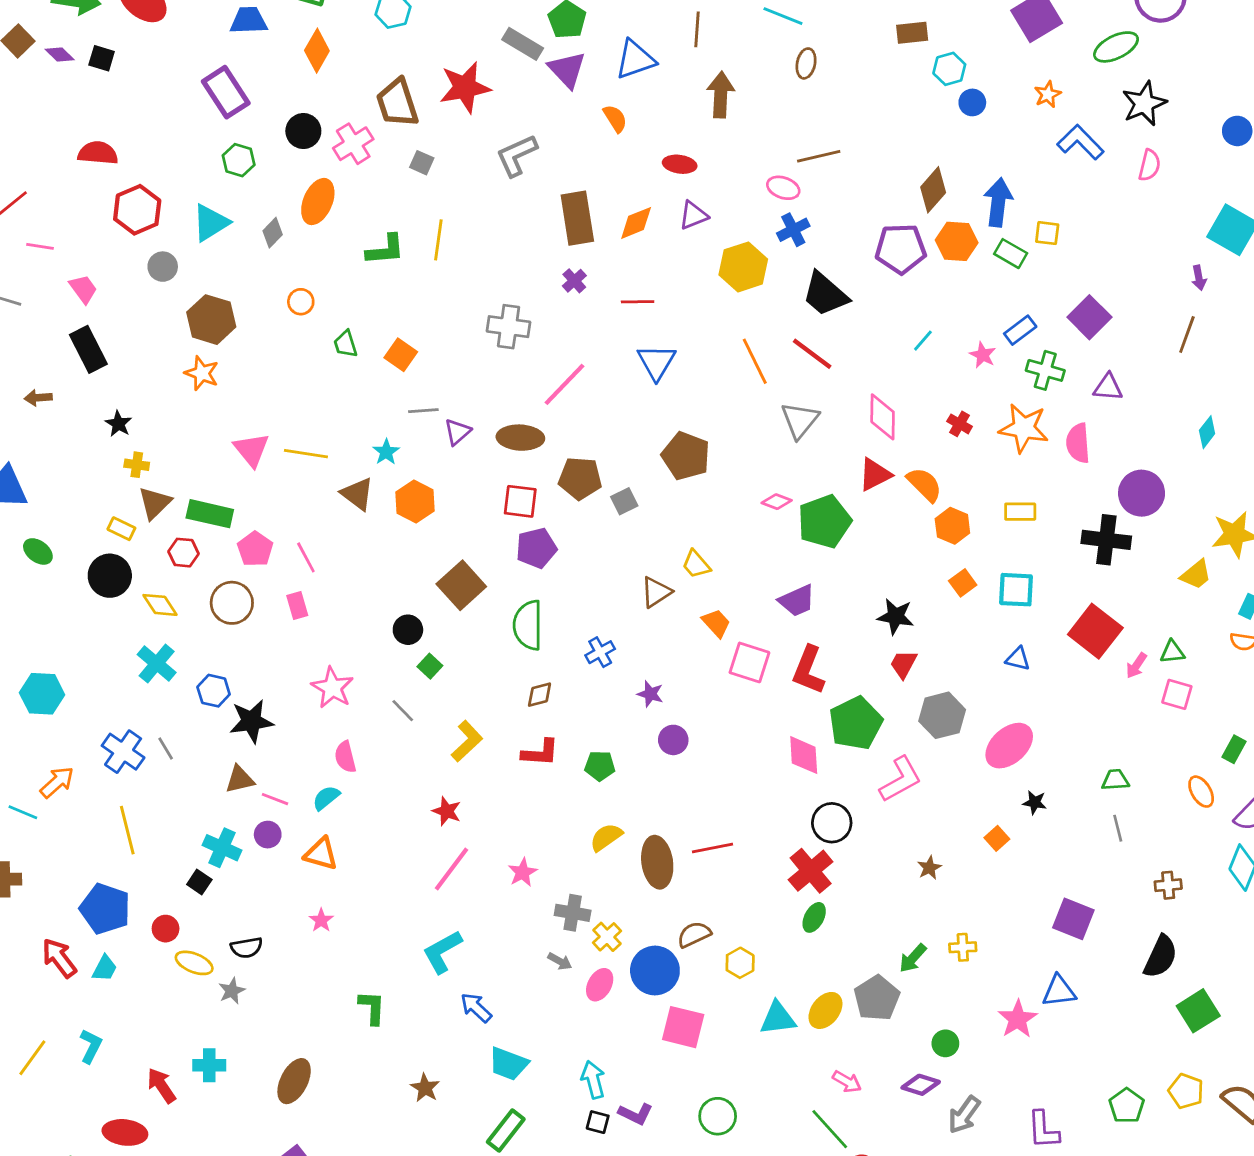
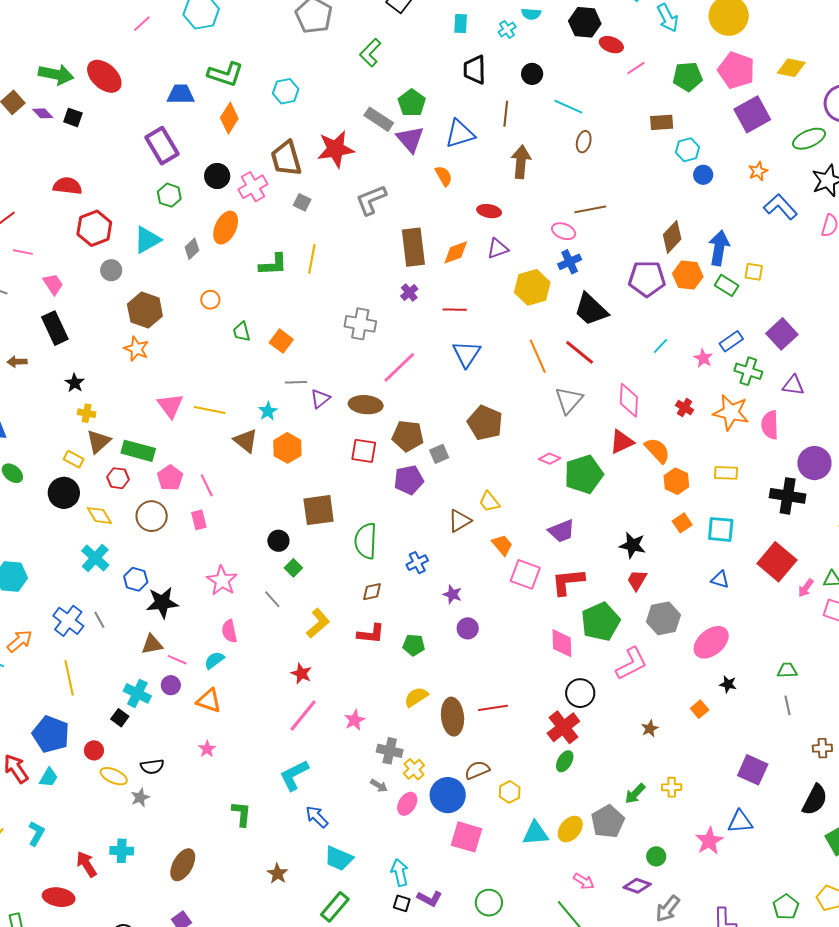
purple pentagon: (536, 548) -> (409, 480), moved
brown square: (461, 585) -> (319, 510), turned 32
red L-shape: (808, 670) -> (568, 582), turned 60

